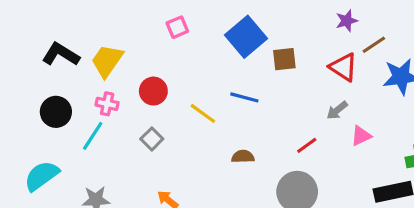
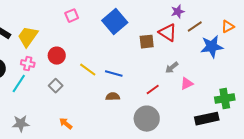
brown square: (284, 59) -> (147, 42), moved
red triangle: (343, 67) -> (168, 33), moved
blue line: (244, 97) -> (114, 74), moved

